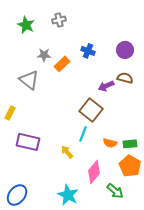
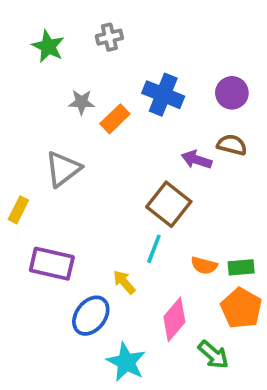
blue cross: (88, 51) -> (163, 95), size x1.5
gray triangle: (29, 80) -> (63, 169), moved, turned 45
purple arrow: (106, 86) -> (197, 160), turned 42
blue ellipse: (17, 195) -> (91, 316), moved

